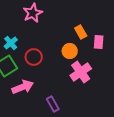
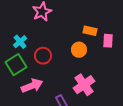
orange rectangle: (81, 32) -> (90, 31), turned -48
pink cross: (81, 72) -> (84, 85), moved

